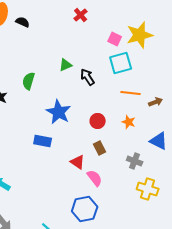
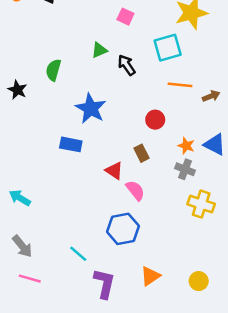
pink square: (115, 39) -> (125, 17), moved
red circle: (98, 121) -> (155, 120), moved
orange star: (129, 122) -> (186, 146), moved

